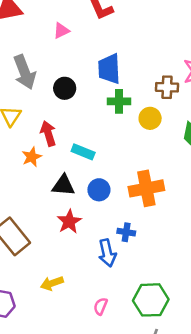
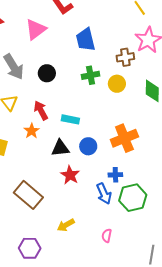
pink triangle: (61, 31) -> (36, 29), size x1.6
blue trapezoid: (109, 69) -> (86, 40), moved
green hexagon: (151, 300) -> (133, 198), moved

